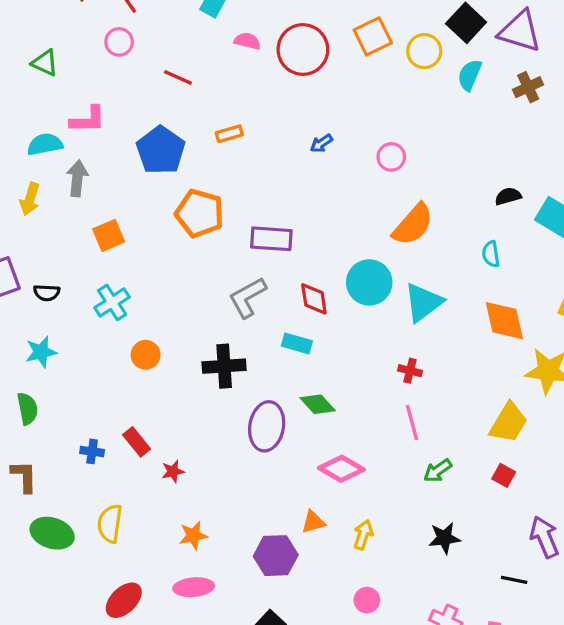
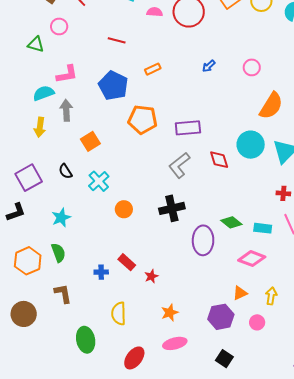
pink circle: (119, 42) -> (59, 26), moved
black semicircle: (47, 293) -> (65, 171), moved, turned 63
cyan rectangle: (297, 343) -> (263, 228), moved
green ellipse: (52, 533) -> (86, 340), moved, turned 70
pink circle: (367, 600) -> (257, 322), moved

